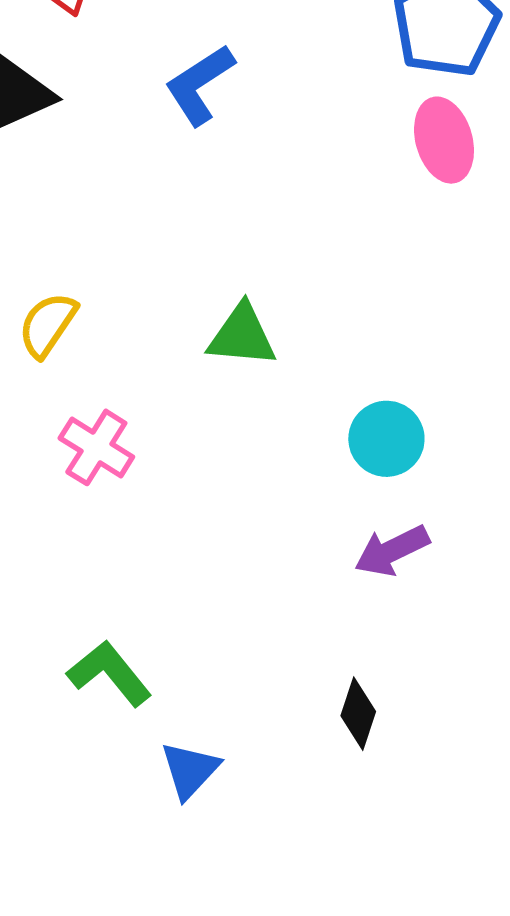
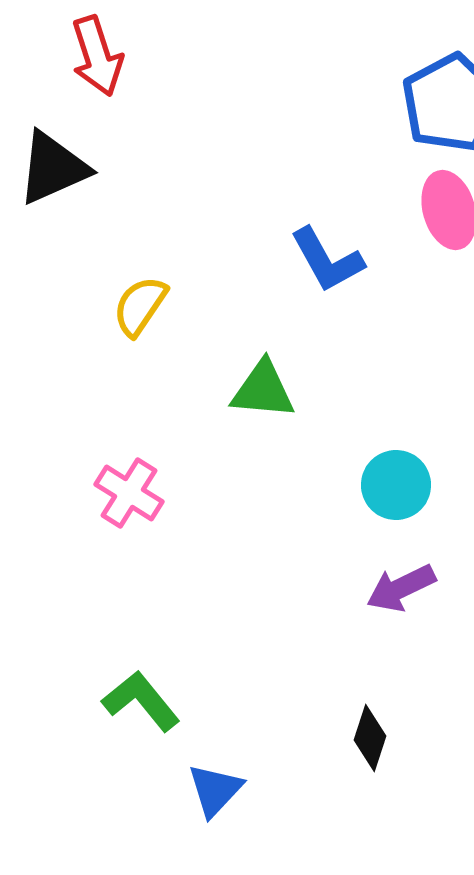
blue L-shape: (200, 85) -> (327, 260), moved, turned -86
yellow semicircle: (48, 325) -> (140, 306), moved

